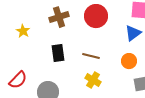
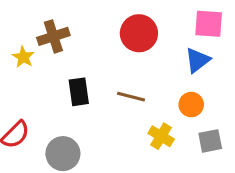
brown cross: (59, 17) -> (53, 36), moved
yellow cross: (93, 80) -> (161, 136), moved

